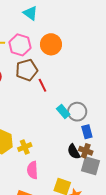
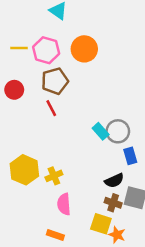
red line: (42, 85) -> (51, 108), moved
brown cross: (86, 151) -> (113, 203), moved
black semicircle: (74, 152) -> (114, 181), turned -84

